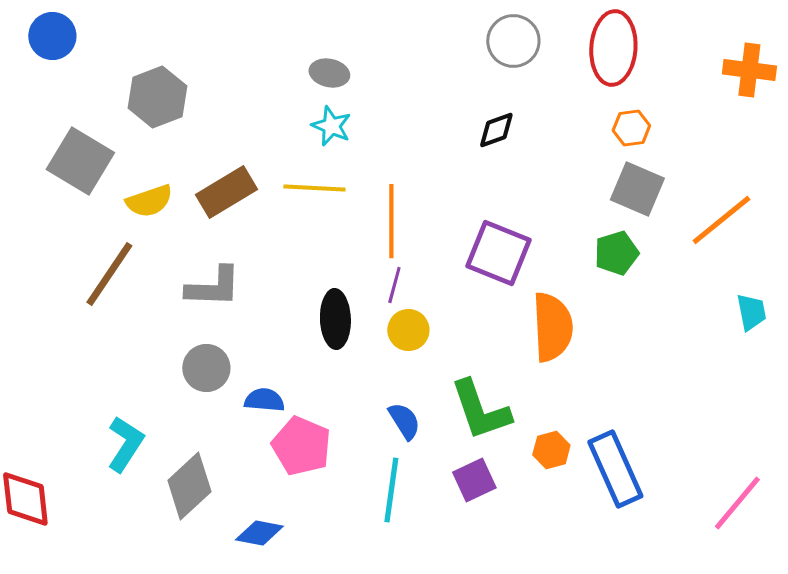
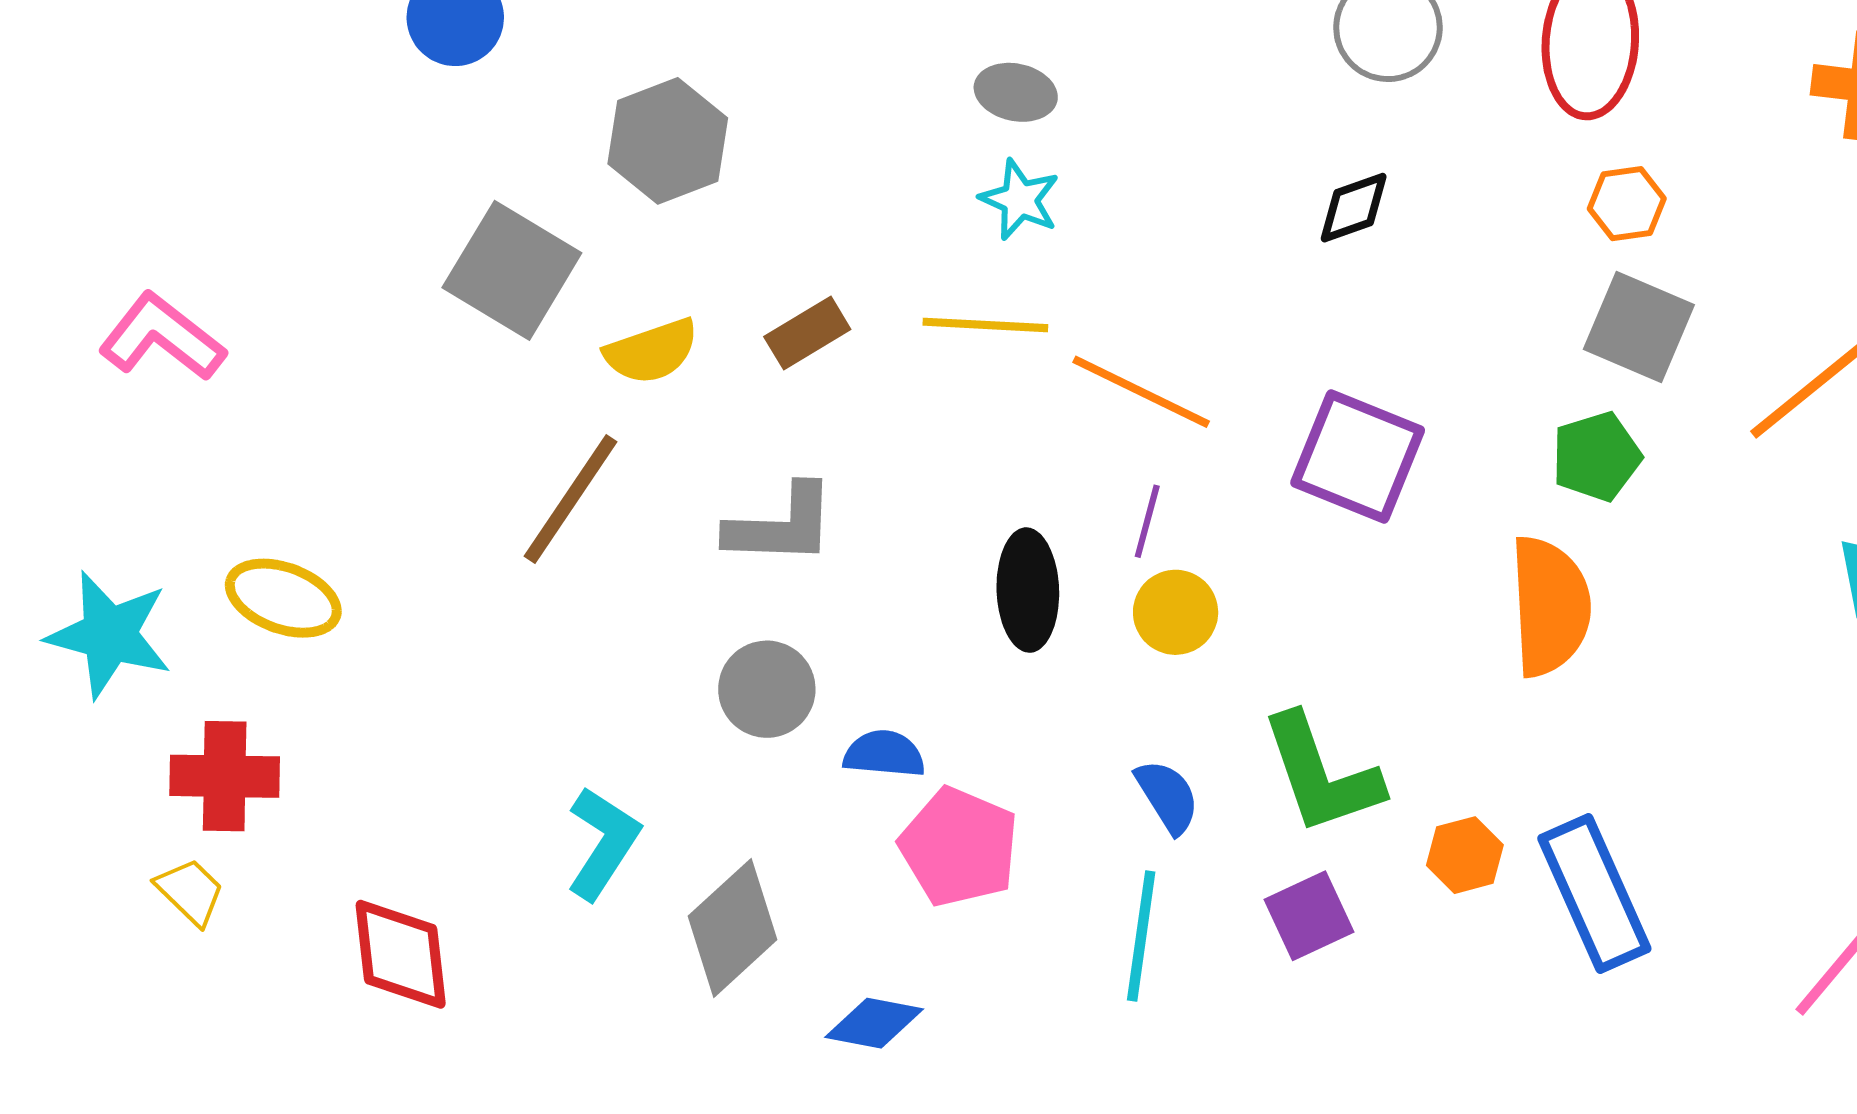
brown rectangle: (226, 192) -> (807, 333), size x0.7
orange line: (391, 221) -> (1141, 392), turned -64
orange semicircle: (552, 327) -> (1550, 606), moved

